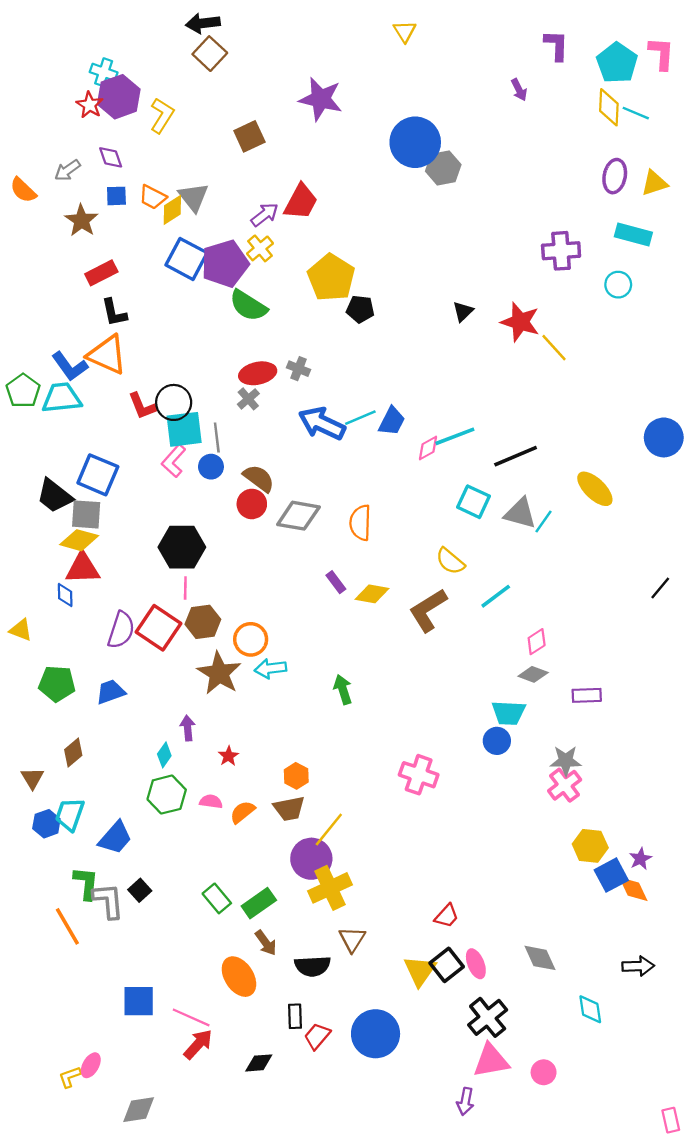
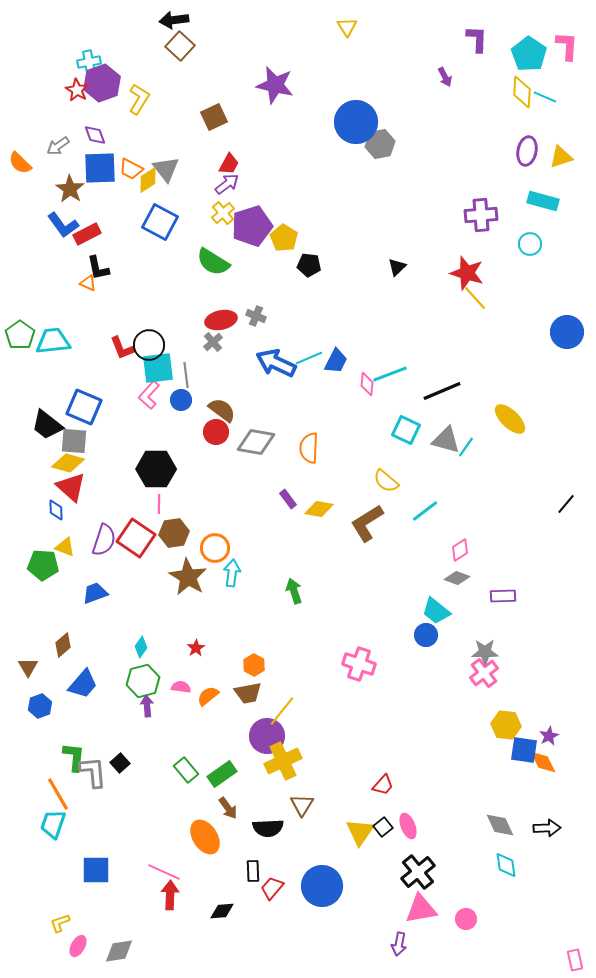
cyan cross: (104, 72) -> (89, 62), turned -30
blue square: (116, 196) -> (100, 168), size x1.8
red trapezoid: (301, 202) -> (229, 164), moved, size x0.7
purple pentagon: (225, 264) -> (252, 226), moved
yellow pentagon: (331, 278) -> (284, 238), size x0.7
red star: (520, 322) -> (467, 273), moved
orange triangle: (107, 355) -> (88, 283), moved, size x0.5
blue L-shape: (70, 366) -> (63, 225), moved
blue circle: (664, 437) -> (567, 332), moved
pink diamond: (428, 448) -> (367, 384), turned -55
red triangle: (83, 568) -> (71, 487), turned 44
yellow triangle: (21, 630) -> (65, 547), moved
cyan arrow: (270, 669) -> (232, 573), turned 104
green pentagon: (57, 684) -> (43, 565), moved
cyan trapezoid: (509, 713) -> (436, 611), turned 36
purple arrow: (188, 728) -> (147, 706), moved
cyan trapezoid: (70, 814) -> (53, 824), moved
blue trapezoid: (115, 838) -> (83, 684), moved
blue square: (611, 875) -> (524, 750), turned 36
gray diamond: (540, 958) -> (500, 825), moved
black square: (447, 965) -> (383, 827), size x0.7
blue square: (139, 1001) -> (96, 870), moved
red arrow: (198, 1044) -> (170, 895), turned -40
pink ellipse: (91, 1065) -> (78, 946), moved

